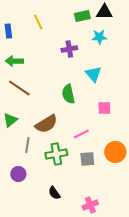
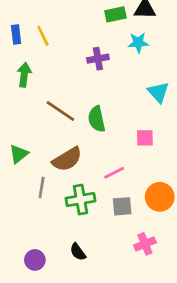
yellow line: (38, 22) -> (43, 36), moved
green arrow: (14, 61) -> (24, 75), turned 96
cyan triangle: (93, 74) -> (158, 92), moved
brown line: (19, 88) -> (60, 111), moved
purple circle: (18, 174) -> (35, 260), moved
pink cross: (90, 205) -> (145, 244), moved

